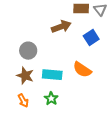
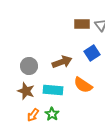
brown arrow: (61, 27) -> (62, 62), moved
orange arrow: (23, 101) -> (33, 115), moved, turned 64

